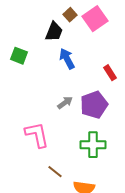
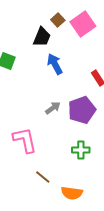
green cross: (93, 145) -> (81, 150), size x0.7

